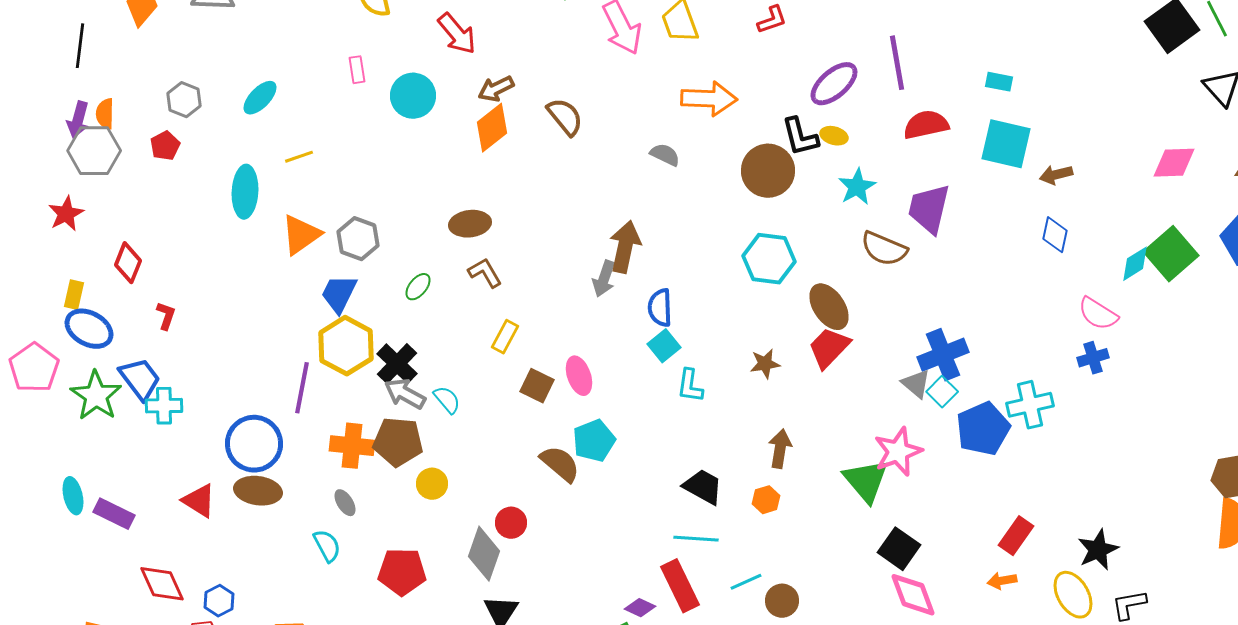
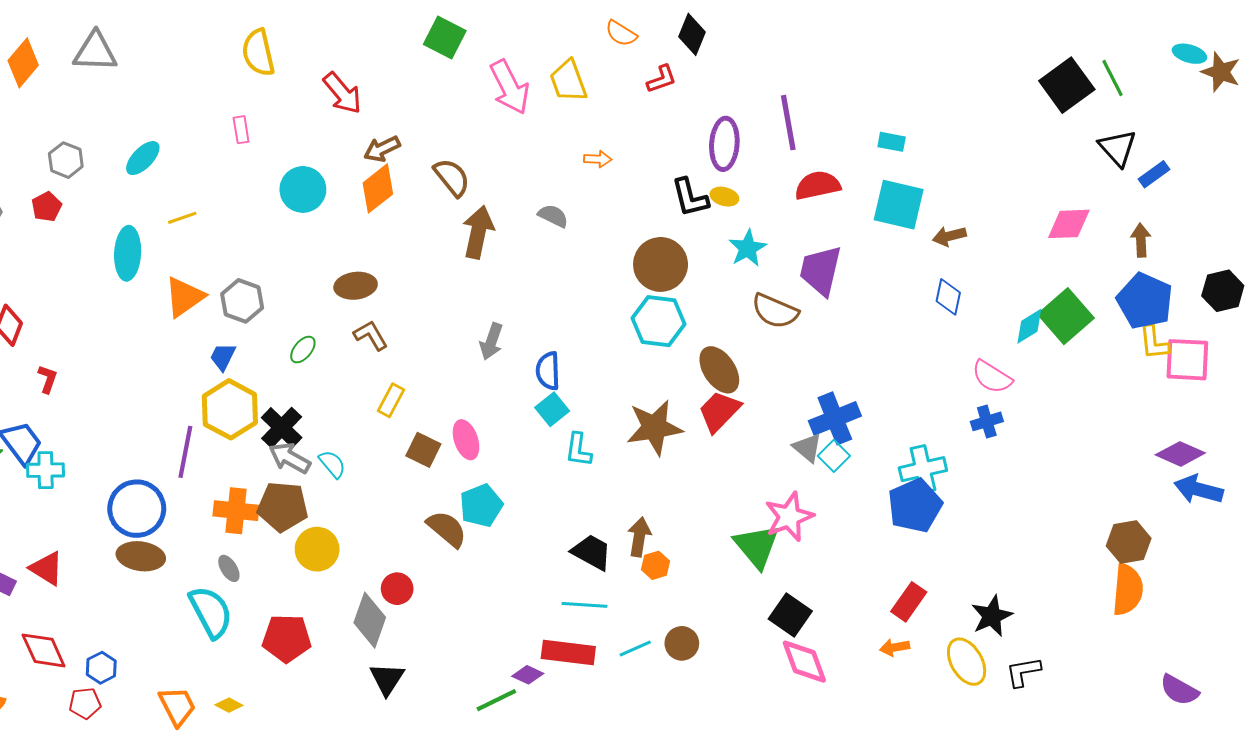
purple ellipse: (834, 84) -> (724, 144), turned -45
cyan circle: (413, 96) -> (303, 189), moved
orange arrow: (709, 99) -> (598, 159), size x0.5
brown circle: (768, 171) -> (661, 264), moved
brown arrow: (625, 247) -> (478, 232), moved
blue trapezoid: (339, 294) -> (223, 357), size x0.7
brown star: (765, 364) -> (654, 428), size x1.8
blue pentagon: (983, 429) -> (915, 506), moved
brown arrow: (780, 449) -> (639, 537), moved
yellow circle: (432, 484) -> (317, 549), size x1.4
red triangle: (199, 501) -> (47, 568), moved
cyan semicircle: (327, 546) -> (211, 612), size x1.6
red rectangle: (680, 586) -> (568, 652), turned -57
brown circle: (782, 601) -> (682, 643), moved

